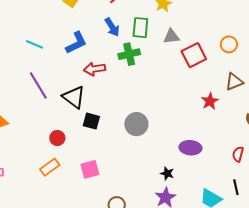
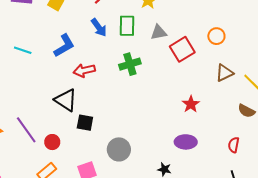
green cross: (129, 54) -> (130, 64), moved
purple line: (38, 85) -> (26, 130), moved
red star: (210, 101) -> (191, 104), moved
gray circle: (136, 124) -> (119, 149), moved

